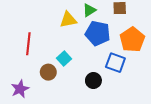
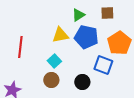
yellow triangle: (68, 20) -> (60, 35), moved
brown circle: (48, 72) -> (51, 80), moved

